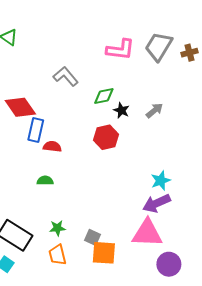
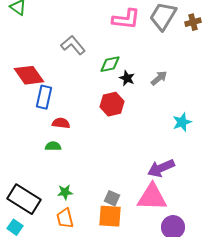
red semicircle: (52, 147) -> (61, 123), moved
cyan star: (161, 181) -> (182, 122), moved
gray square: (93, 237) -> (112, 198), moved

